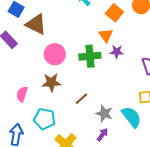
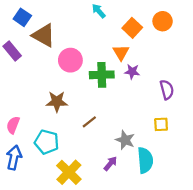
pink circle: (55, 54) -> (70, 60), moved
pink semicircle: (22, 94) -> (13, 125), moved
gray star: (104, 113) -> (125, 140), moved
cyan semicircle: (131, 117) -> (145, 160), moved, turned 30

